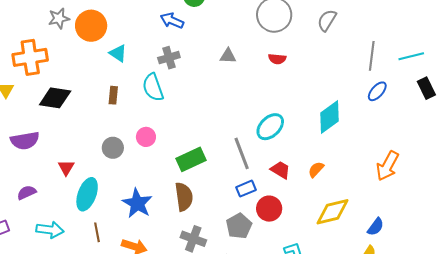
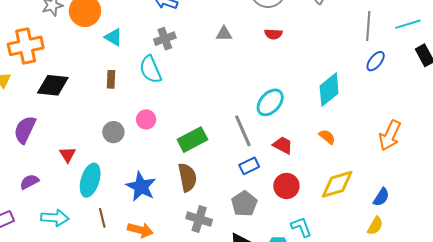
purple semicircle: (25, 141) -> (25, 130), turned 128
orange semicircle: (316, 170) -> (327, 137), moved, turned 90
red circle: (269, 209) -> (286, 186), moved

